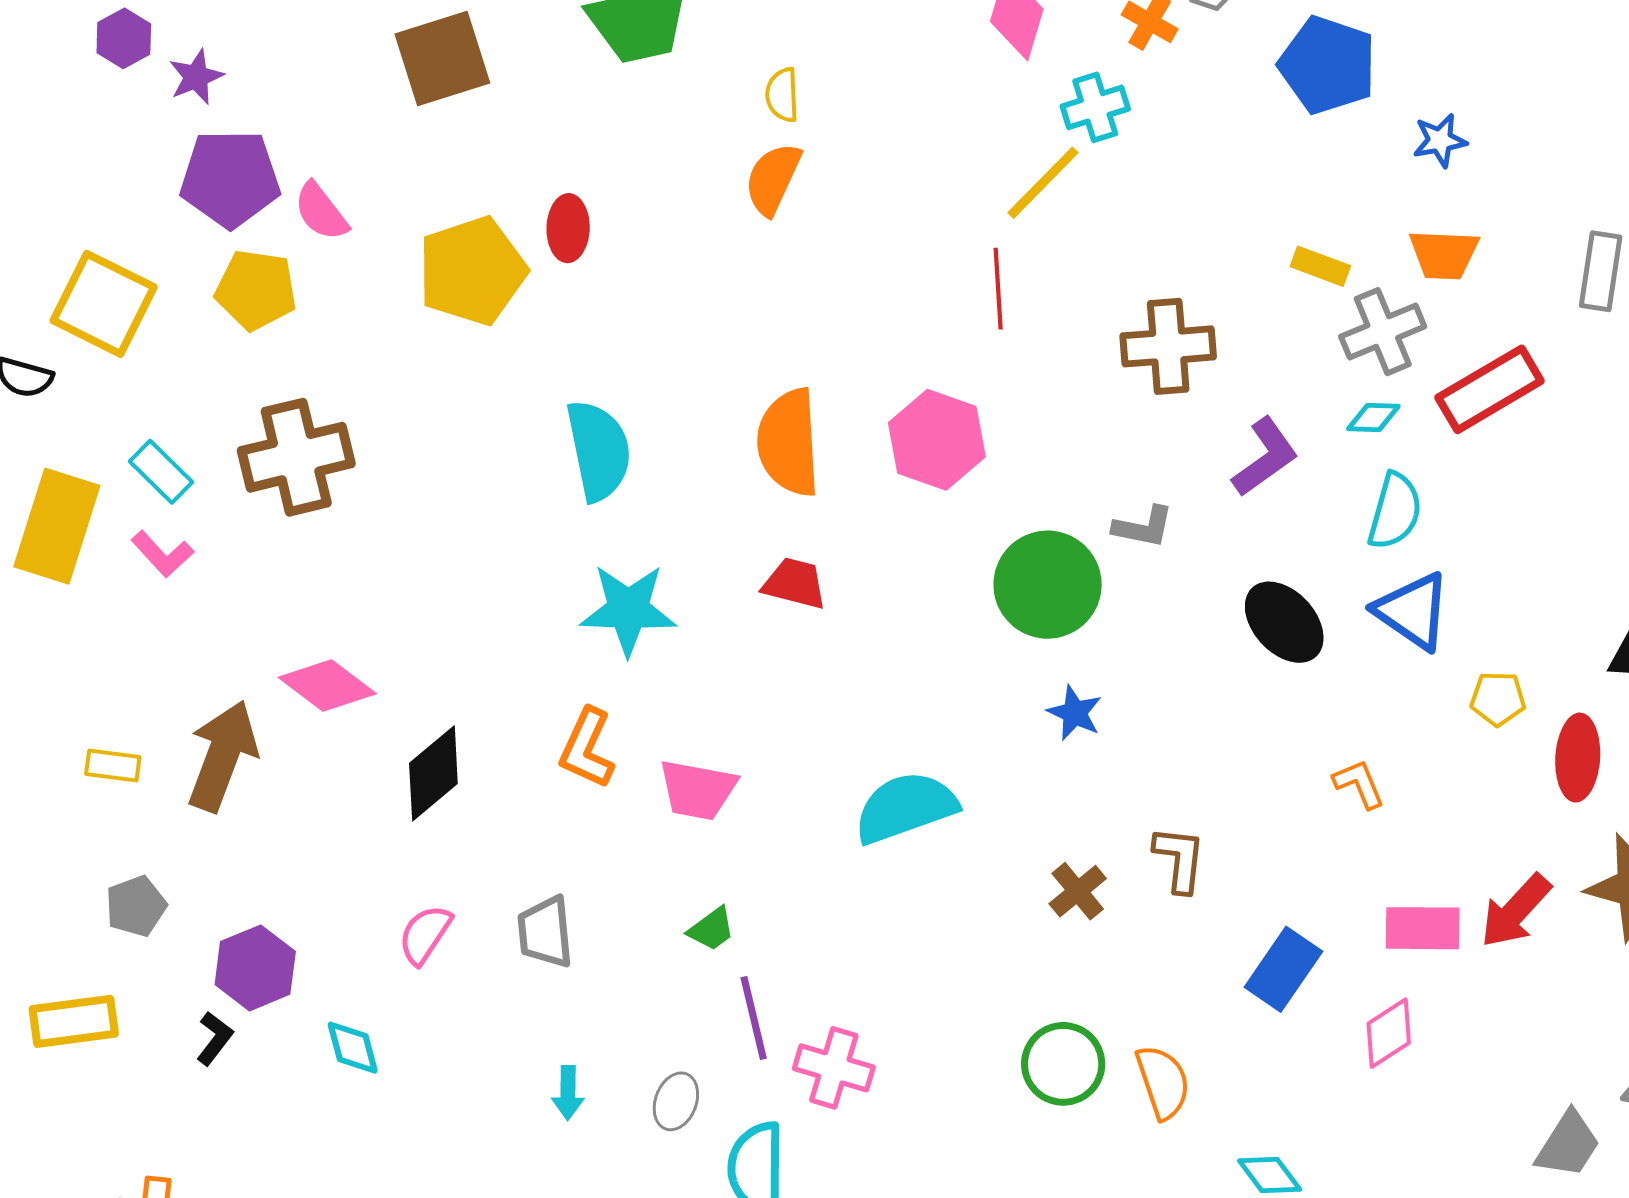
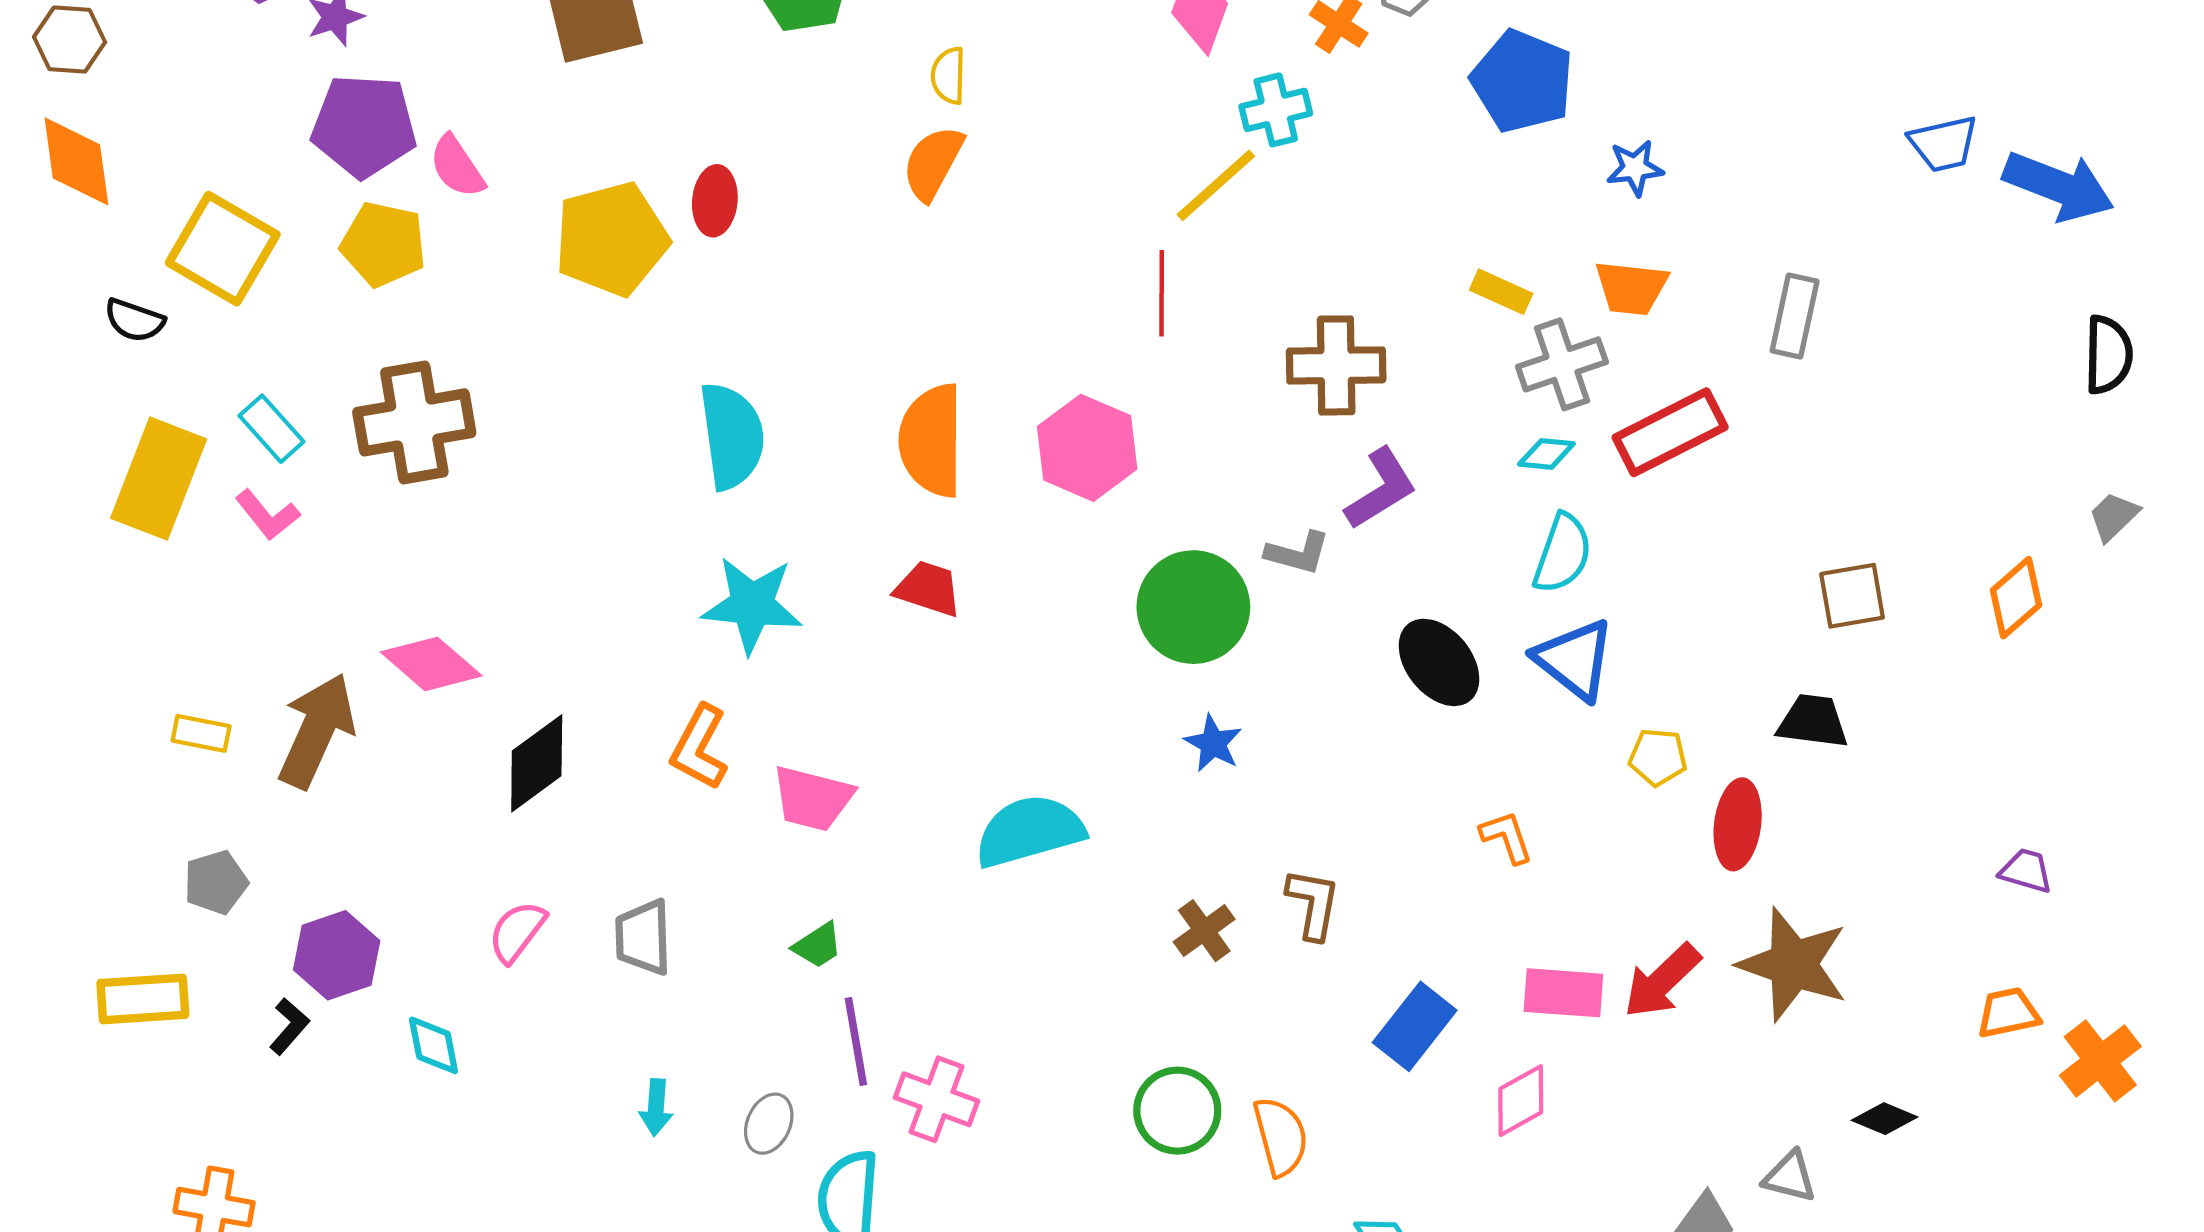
purple L-shape: (1265, 457) -> (1381, 489), moved

